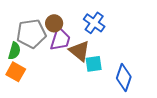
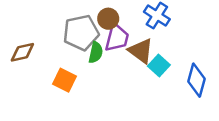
green semicircle: (14, 51) -> (96, 52), moved
cyan square: (94, 64) -> (159, 65), turned -36

